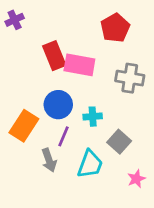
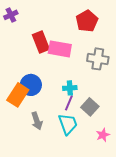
blue circle: (58, 105) -> (31, 85), moved
purple line: (64, 136) -> (69, 103), moved
cyan trapezoid: (90, 164) -> (68, 124), turned -40

